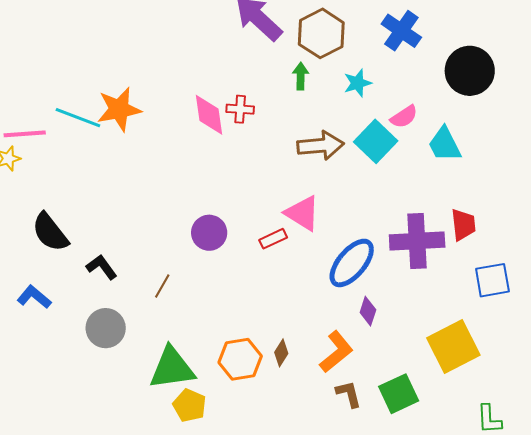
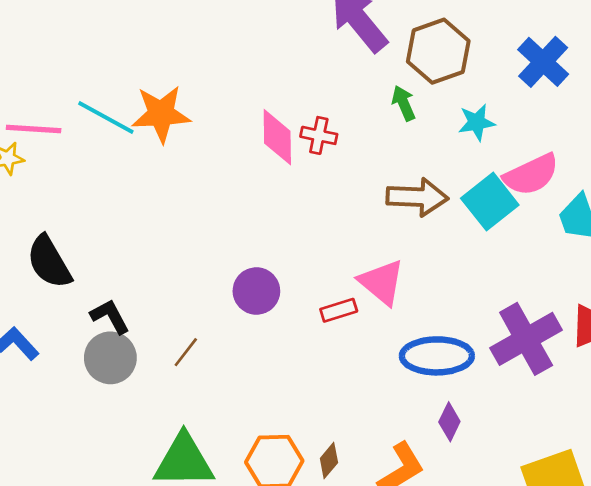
green arrow: (301, 76) -> (404, 103), turned -32
pink semicircle: (404, 117) -> (531, 175), size x1.5
purple cross: (417, 241) -> (526, 339), turned -34
blue ellipse: (352, 263) -> (437, 356), turned 42
gray circle: (106, 328) -> (110, 358), moved

